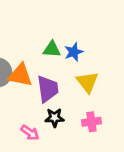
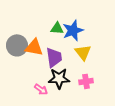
blue star: (74, 52) -> (73, 30), size x1.5
black star: (55, 118) -> (59, 78), size x1.5

